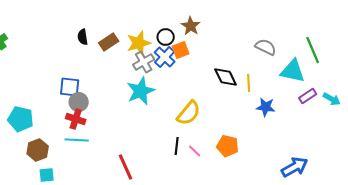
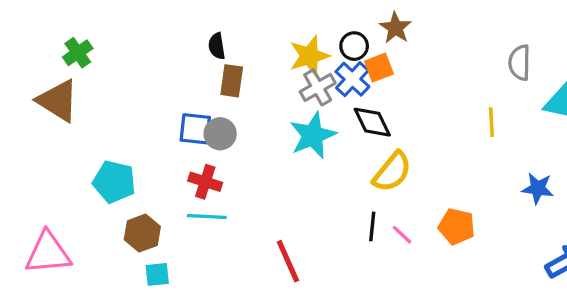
brown rectangle: (109, 42) -> (232, 81), moved, turned -48
gray semicircle: (266, 47) -> (520, 63), turned -115
black diamond: (226, 77) -> (372, 122), moved
gray circle: (79, 102) -> (220, 134), moved
blue star: (266, 107) -> (538, 188), moved

